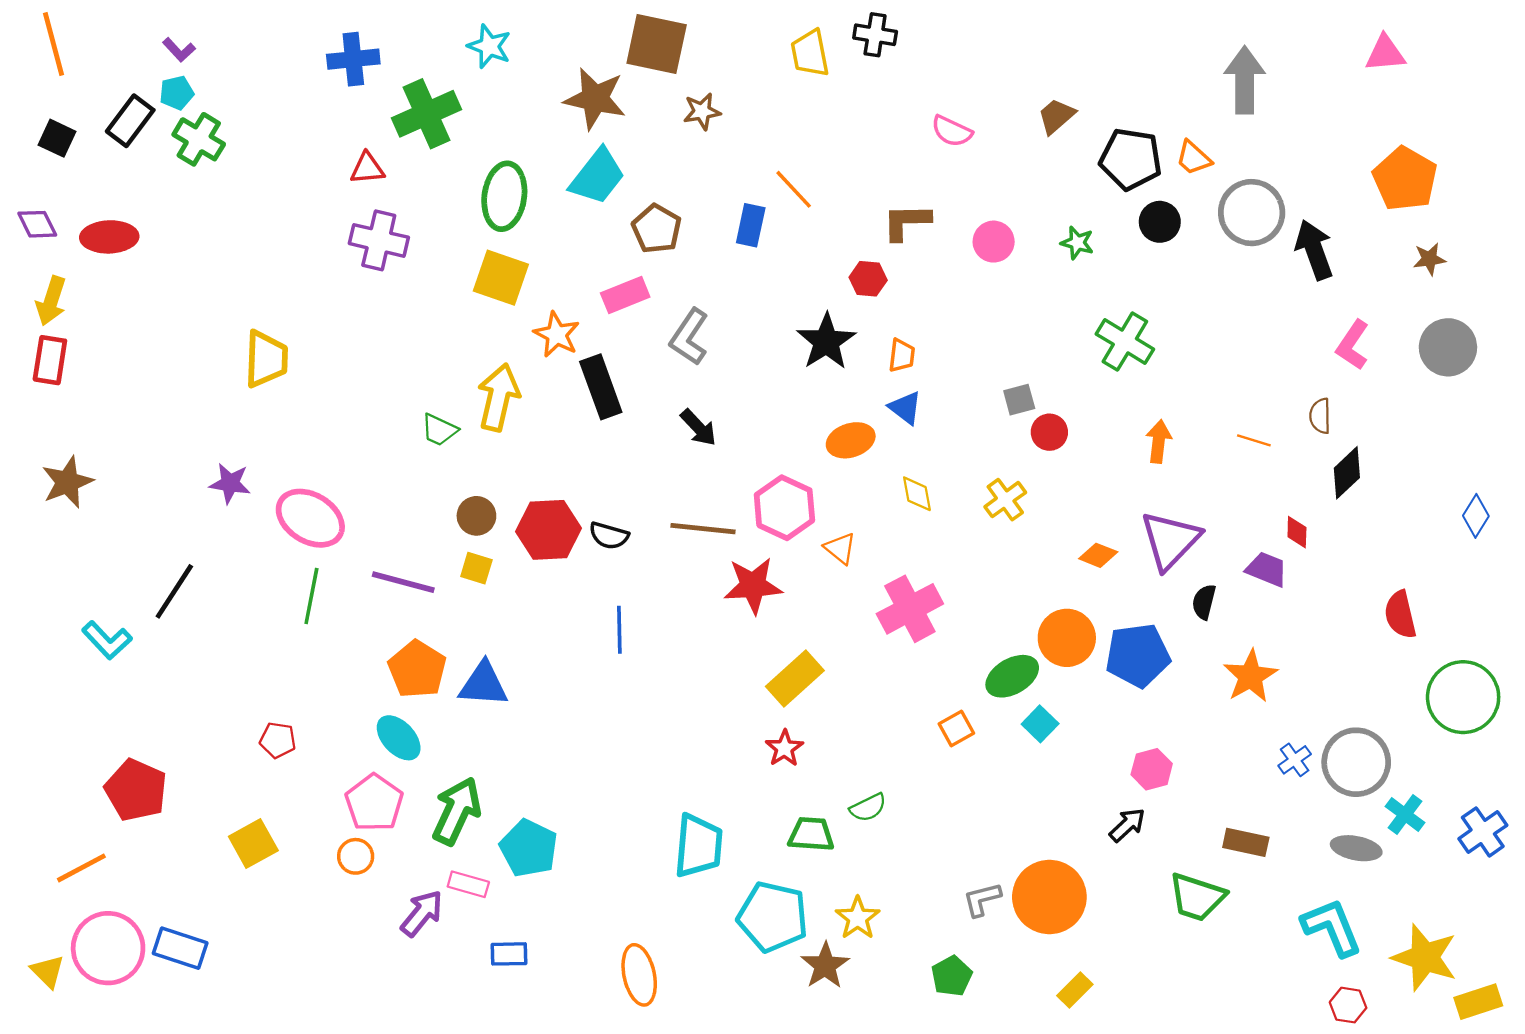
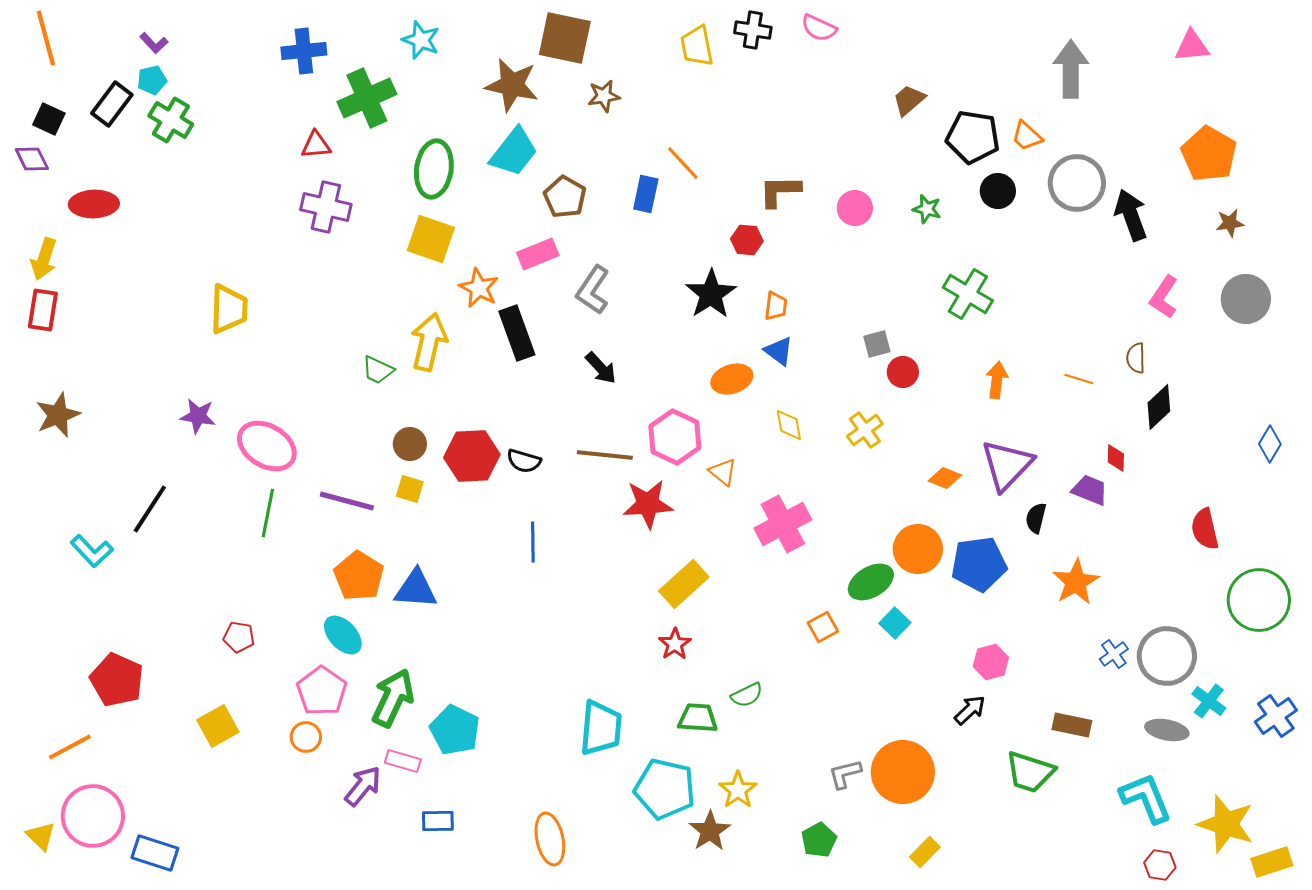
pink semicircle: (952, 131) -> (819, 28), moved
purple diamond: (37, 224) -> (32, 159), moved
blue rectangle: (180, 948) -> (155, 853), moved

